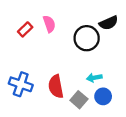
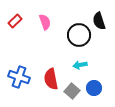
black semicircle: (109, 23) -> (99, 21), turned 96
red rectangle: (25, 29) -> (15, 21), moved
cyan arrow: (94, 78) -> (80, 65), moved

